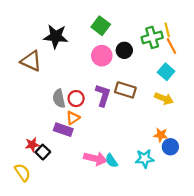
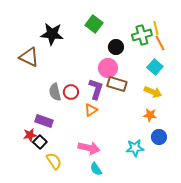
pink circle: (102, 56) -> (108, 68), moved
orange triangle: (73, 118) -> (91, 110), moved
purple rectangle: (63, 130) -> (44, 121), moved
orange star: (161, 135) -> (150, 115), moved
cyan semicircle: (111, 161) -> (96, 169), moved
yellow semicircle: (22, 172) -> (54, 161), moved

